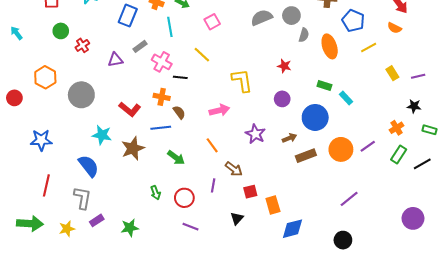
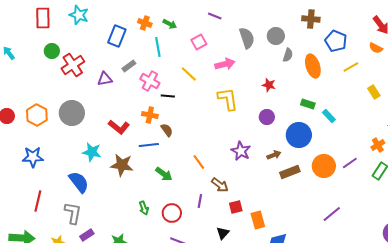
gray semicircle: (262, 18) -> (247, 38), turned 95
red cross: (82, 45) -> (73, 65), size x1.6
orange hexagon: (45, 77) -> (37, 115), moved
pink arrow: (219, 110) -> (225, 64), moved
brown star: (133, 148) -> (122, 165), turned 30

